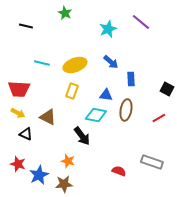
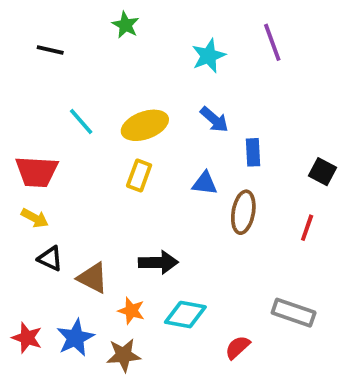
purple line: (141, 22) -> (272, 42), turned 30
cyan line: (42, 63) -> (81, 121), turned 35
cyan diamond: (96, 115) -> (185, 315), moved
brown triangle: (48, 117) -> (93, 278), moved
red line: (159, 118) -> (307, 228), turned -40
black arrow: (82, 136) -> (158, 262), turned -54
red star: (18, 164) -> (27, 338), moved
red semicircle: (119, 171) -> (238, 347), moved, turned -64

